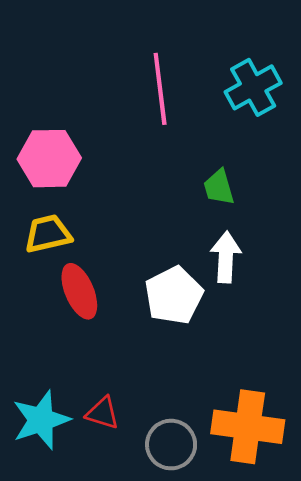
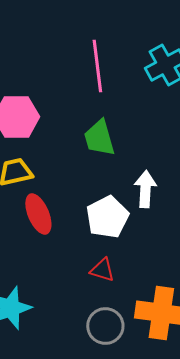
green trapezoid: (219, 187) -> (99, 138), moved, size x1.4
red triangle: (103, 413) -> (102, 270), moved

